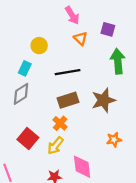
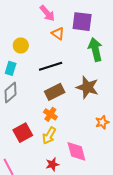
purple square: (108, 29) -> (82, 22), size x1.5
brown star: (103, 100) -> (87, 87), turned -30
red square: (28, 138) -> (23, 133), turned 30

